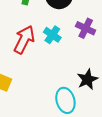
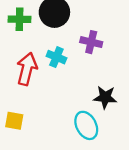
black star: (87, 79) -> (105, 97), turned -30

